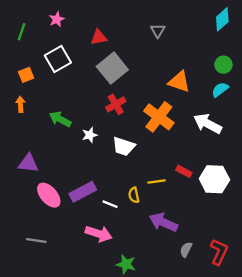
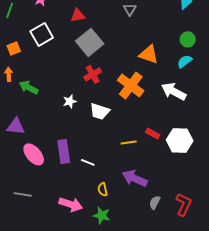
green arrow: (60, 119) -> (29, 87), moved
purple rectangle: (83, 192) -> (64, 151), turned -70
yellow semicircle: (134, 195) -> (103, 189), moved
pink arrow: (99, 234) -> (71, 204), moved

